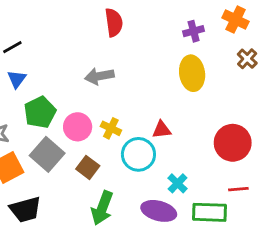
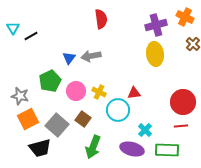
purple cross: (194, 31) -> (156, 25), size x1.5
blue triangle: (17, 79) -> (69, 58), moved
gray square: (47, 154) -> (57, 125), moved
red line: (238, 189) -> (181, 126), moved

